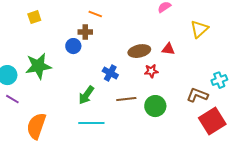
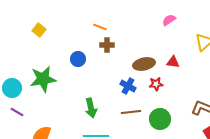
yellow square: (34, 17) -> (39, 30), turned -32
brown cross: (85, 32) -> (107, 45), moved
blue cross: (110, 73) -> (128, 86), moved
green arrow: (86, 95) -> (91, 108), turned -48

